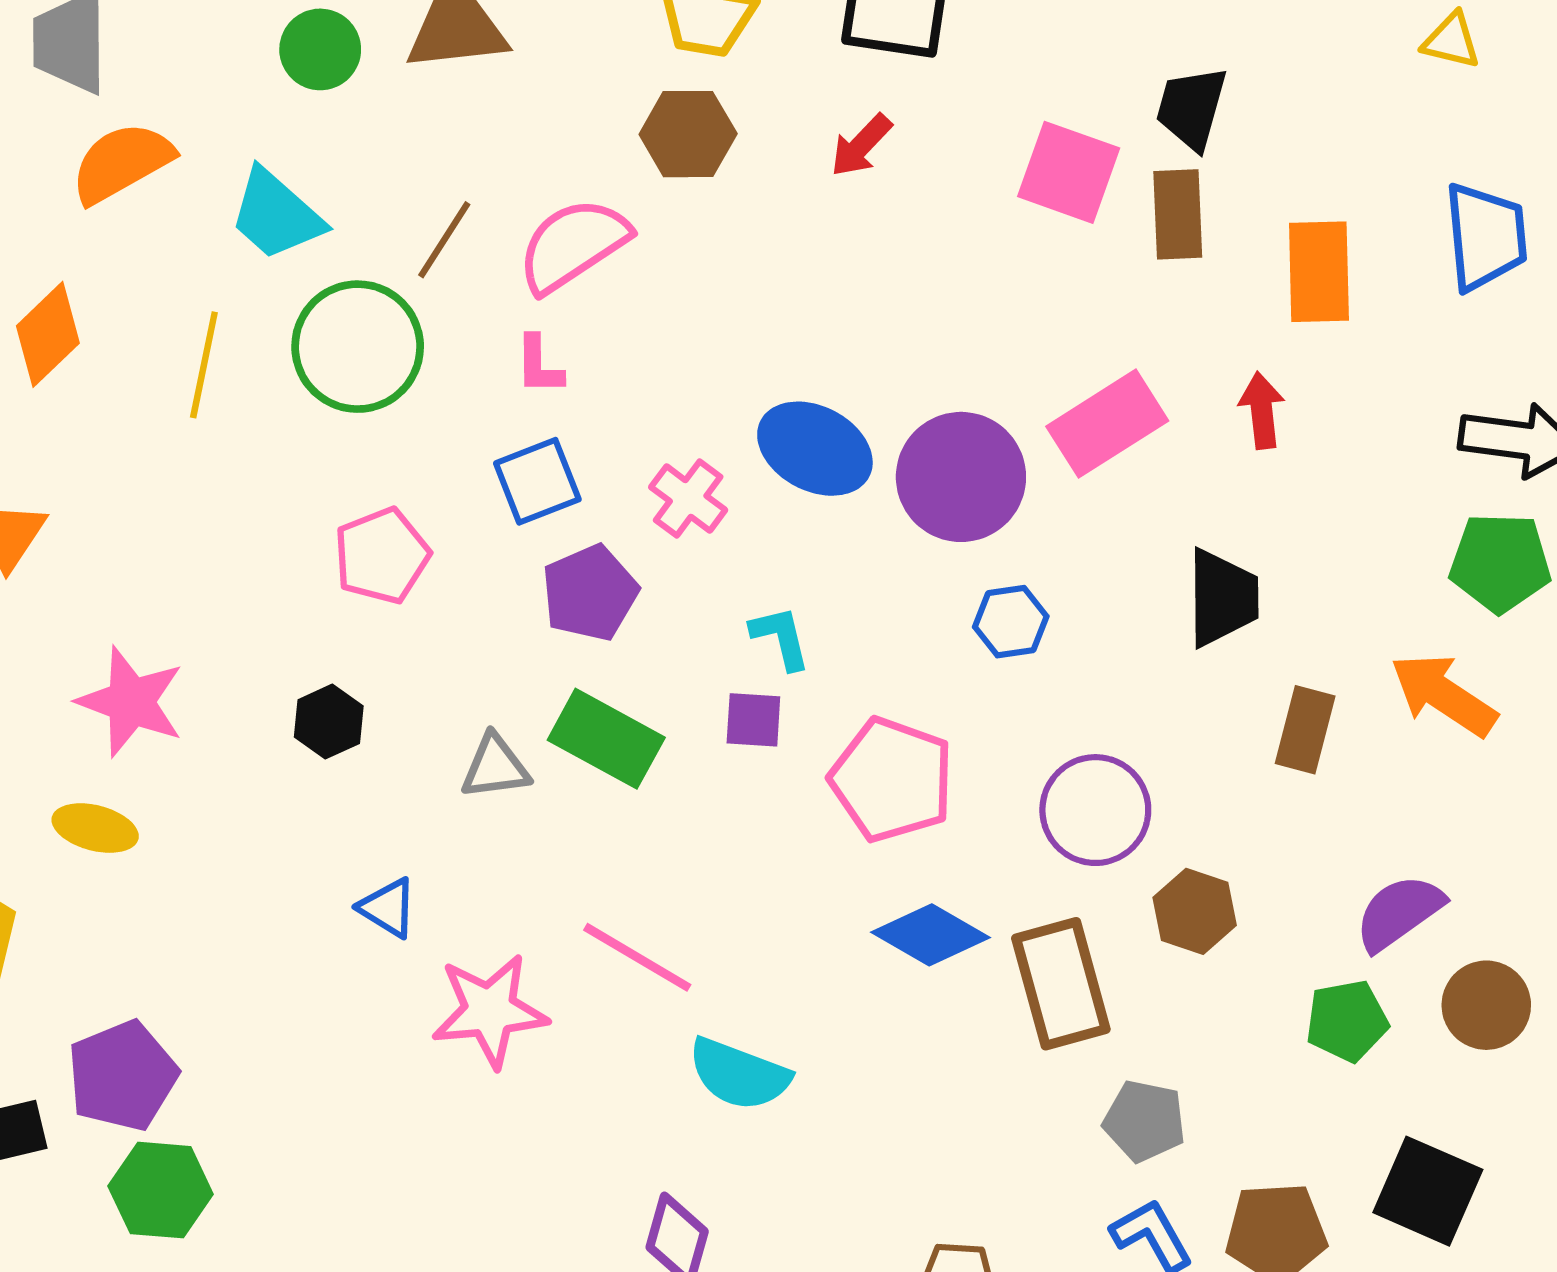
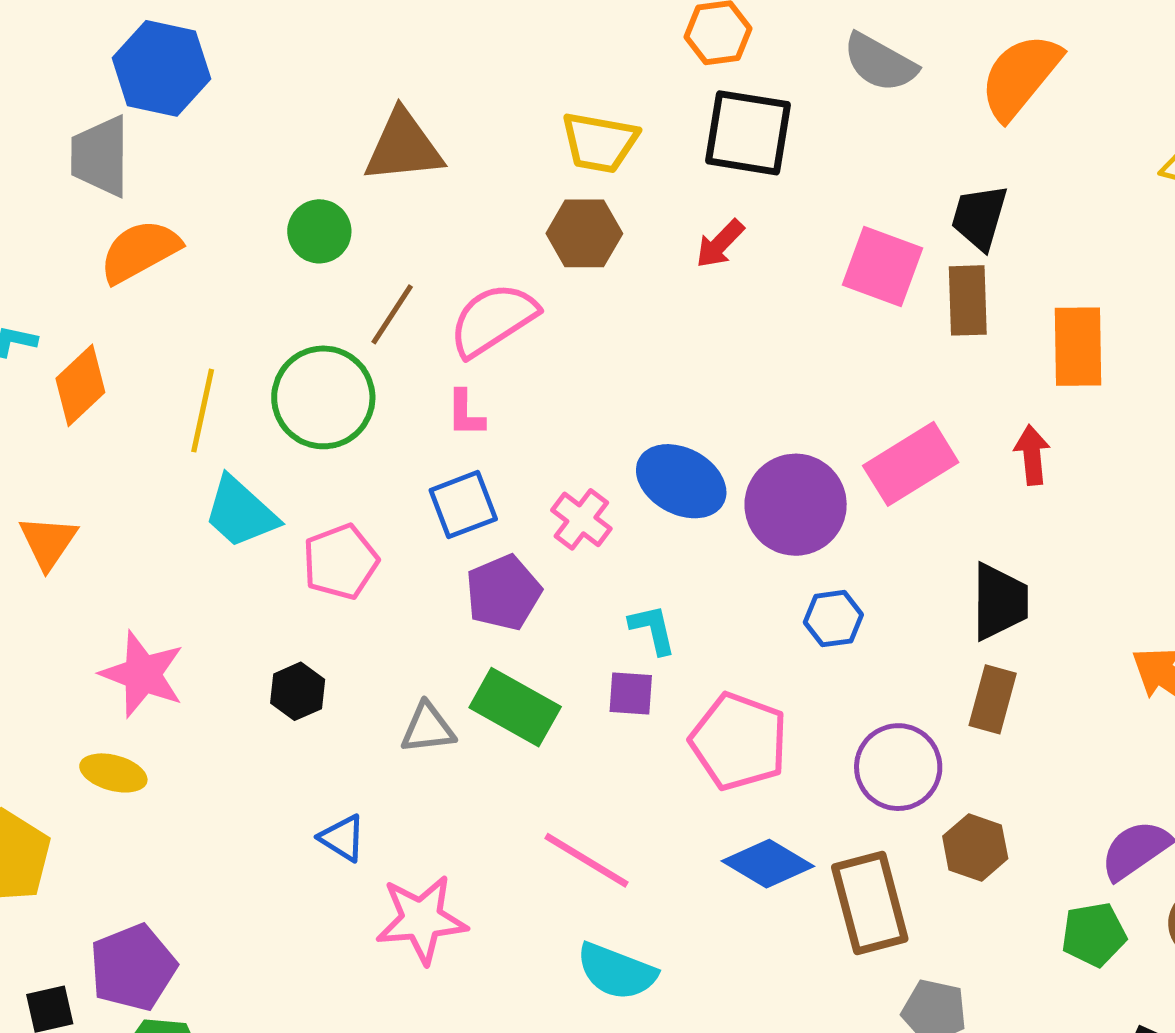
green circle: (320, 49) -> (319, 231), moved
cyan trapezoid: (276, 215) -> (241, 512), moved
brown rectangle: (1305, 730) -> (993, 699), moved
pink line: (637, 957) -> (586, 860), moved

